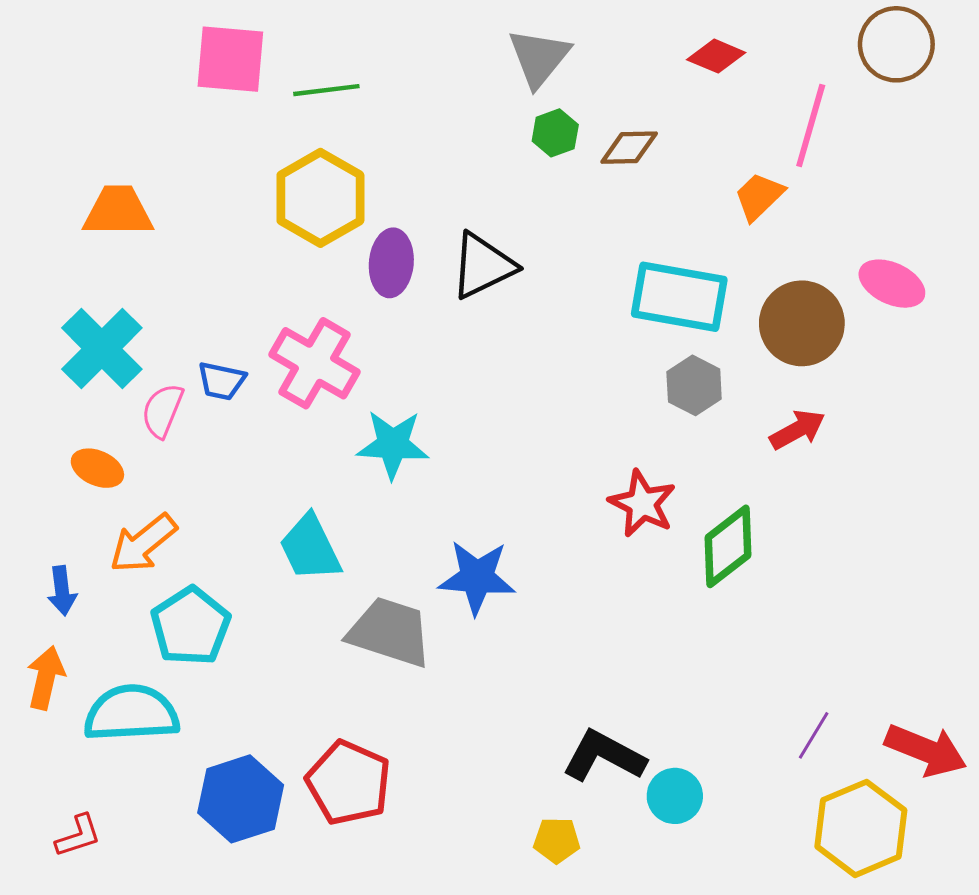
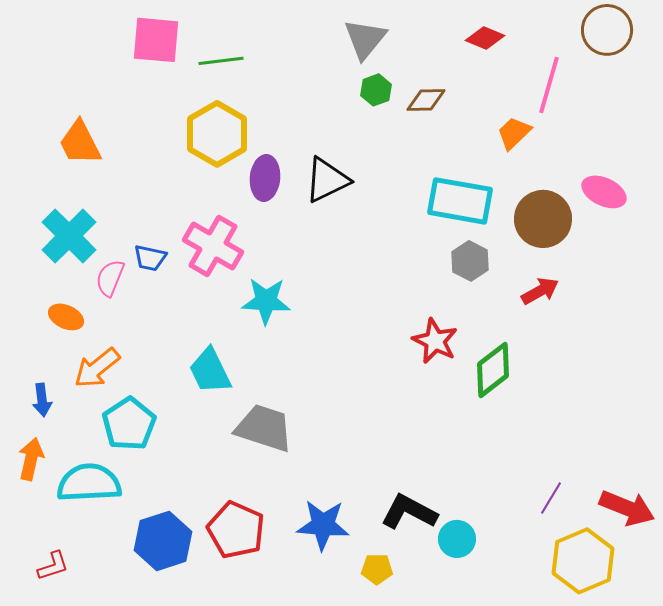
orange trapezoid: (118, 211) -> (80, 143), turned -117
blue star: (477, 577) -> (323, 525), moved

